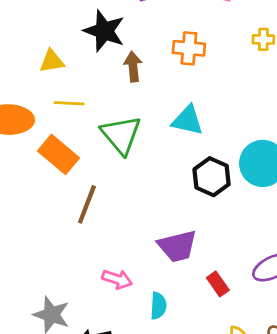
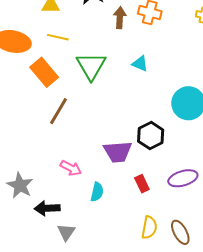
brown arrow: (133, 67) -> (120, 18), moved
cyan triangle: (188, 120) -> (140, 64), size x0.7
black hexagon: (212, 177) -> (151, 136), moved

